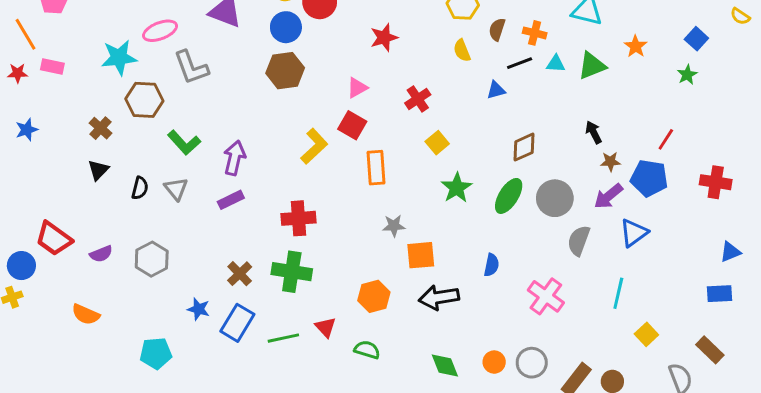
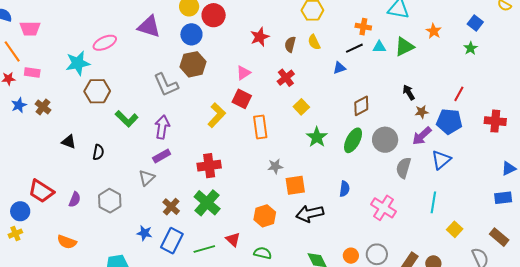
brown semicircle: (497, 29) -> (290, 44), moved
gray L-shape: (191, 67) -> (166, 85), moved
brown cross: (100, 128) -> (43, 107), moved
blue star: (27, 130) -> (19, 105), moved
black triangle: (98, 170) -> (69, 142), turned -49
gray triangle: (176, 189) -> (147, 178), moved, turned 30
purple semicircle: (101, 254) -> (75, 199), turned -42
green cross: (292, 272) -> (207, 203), turned 36

